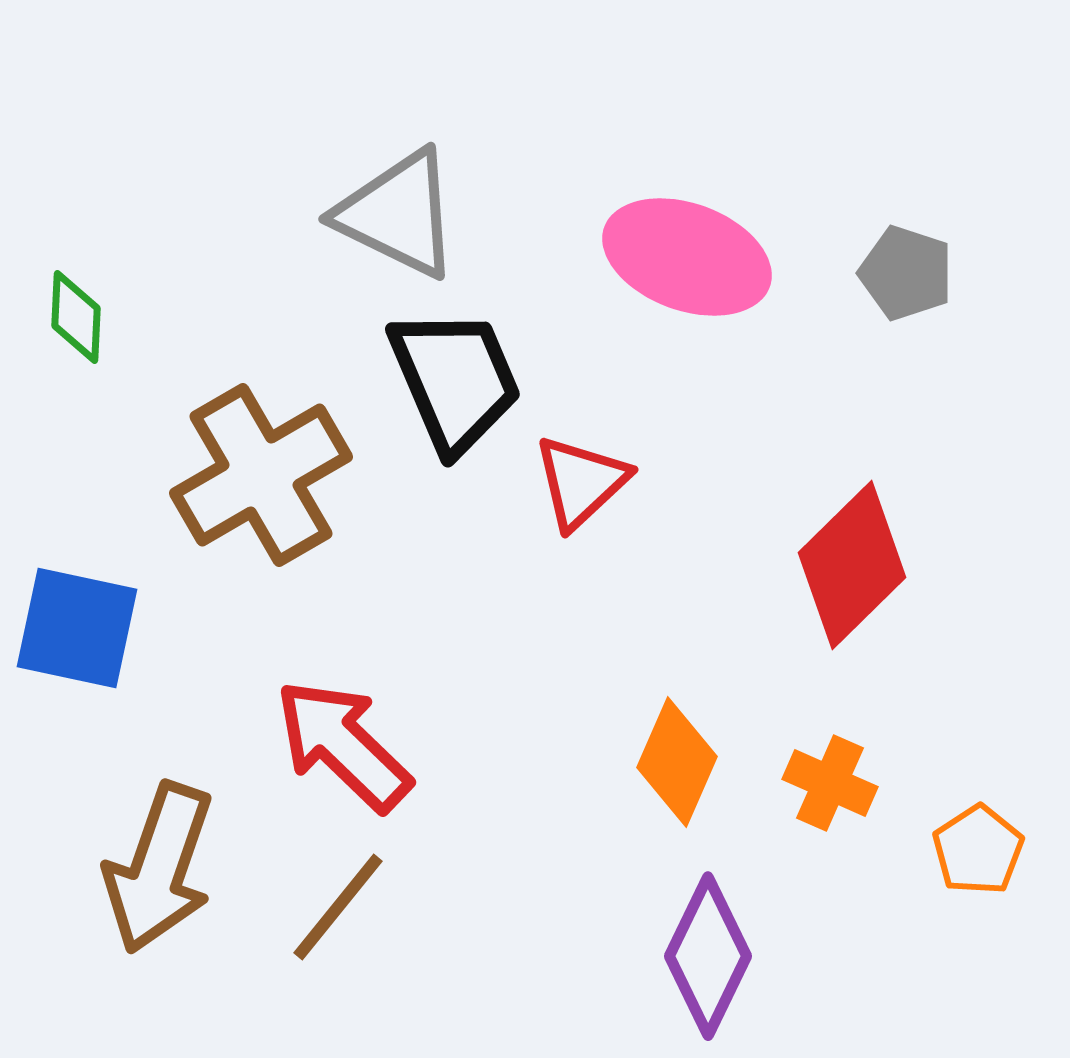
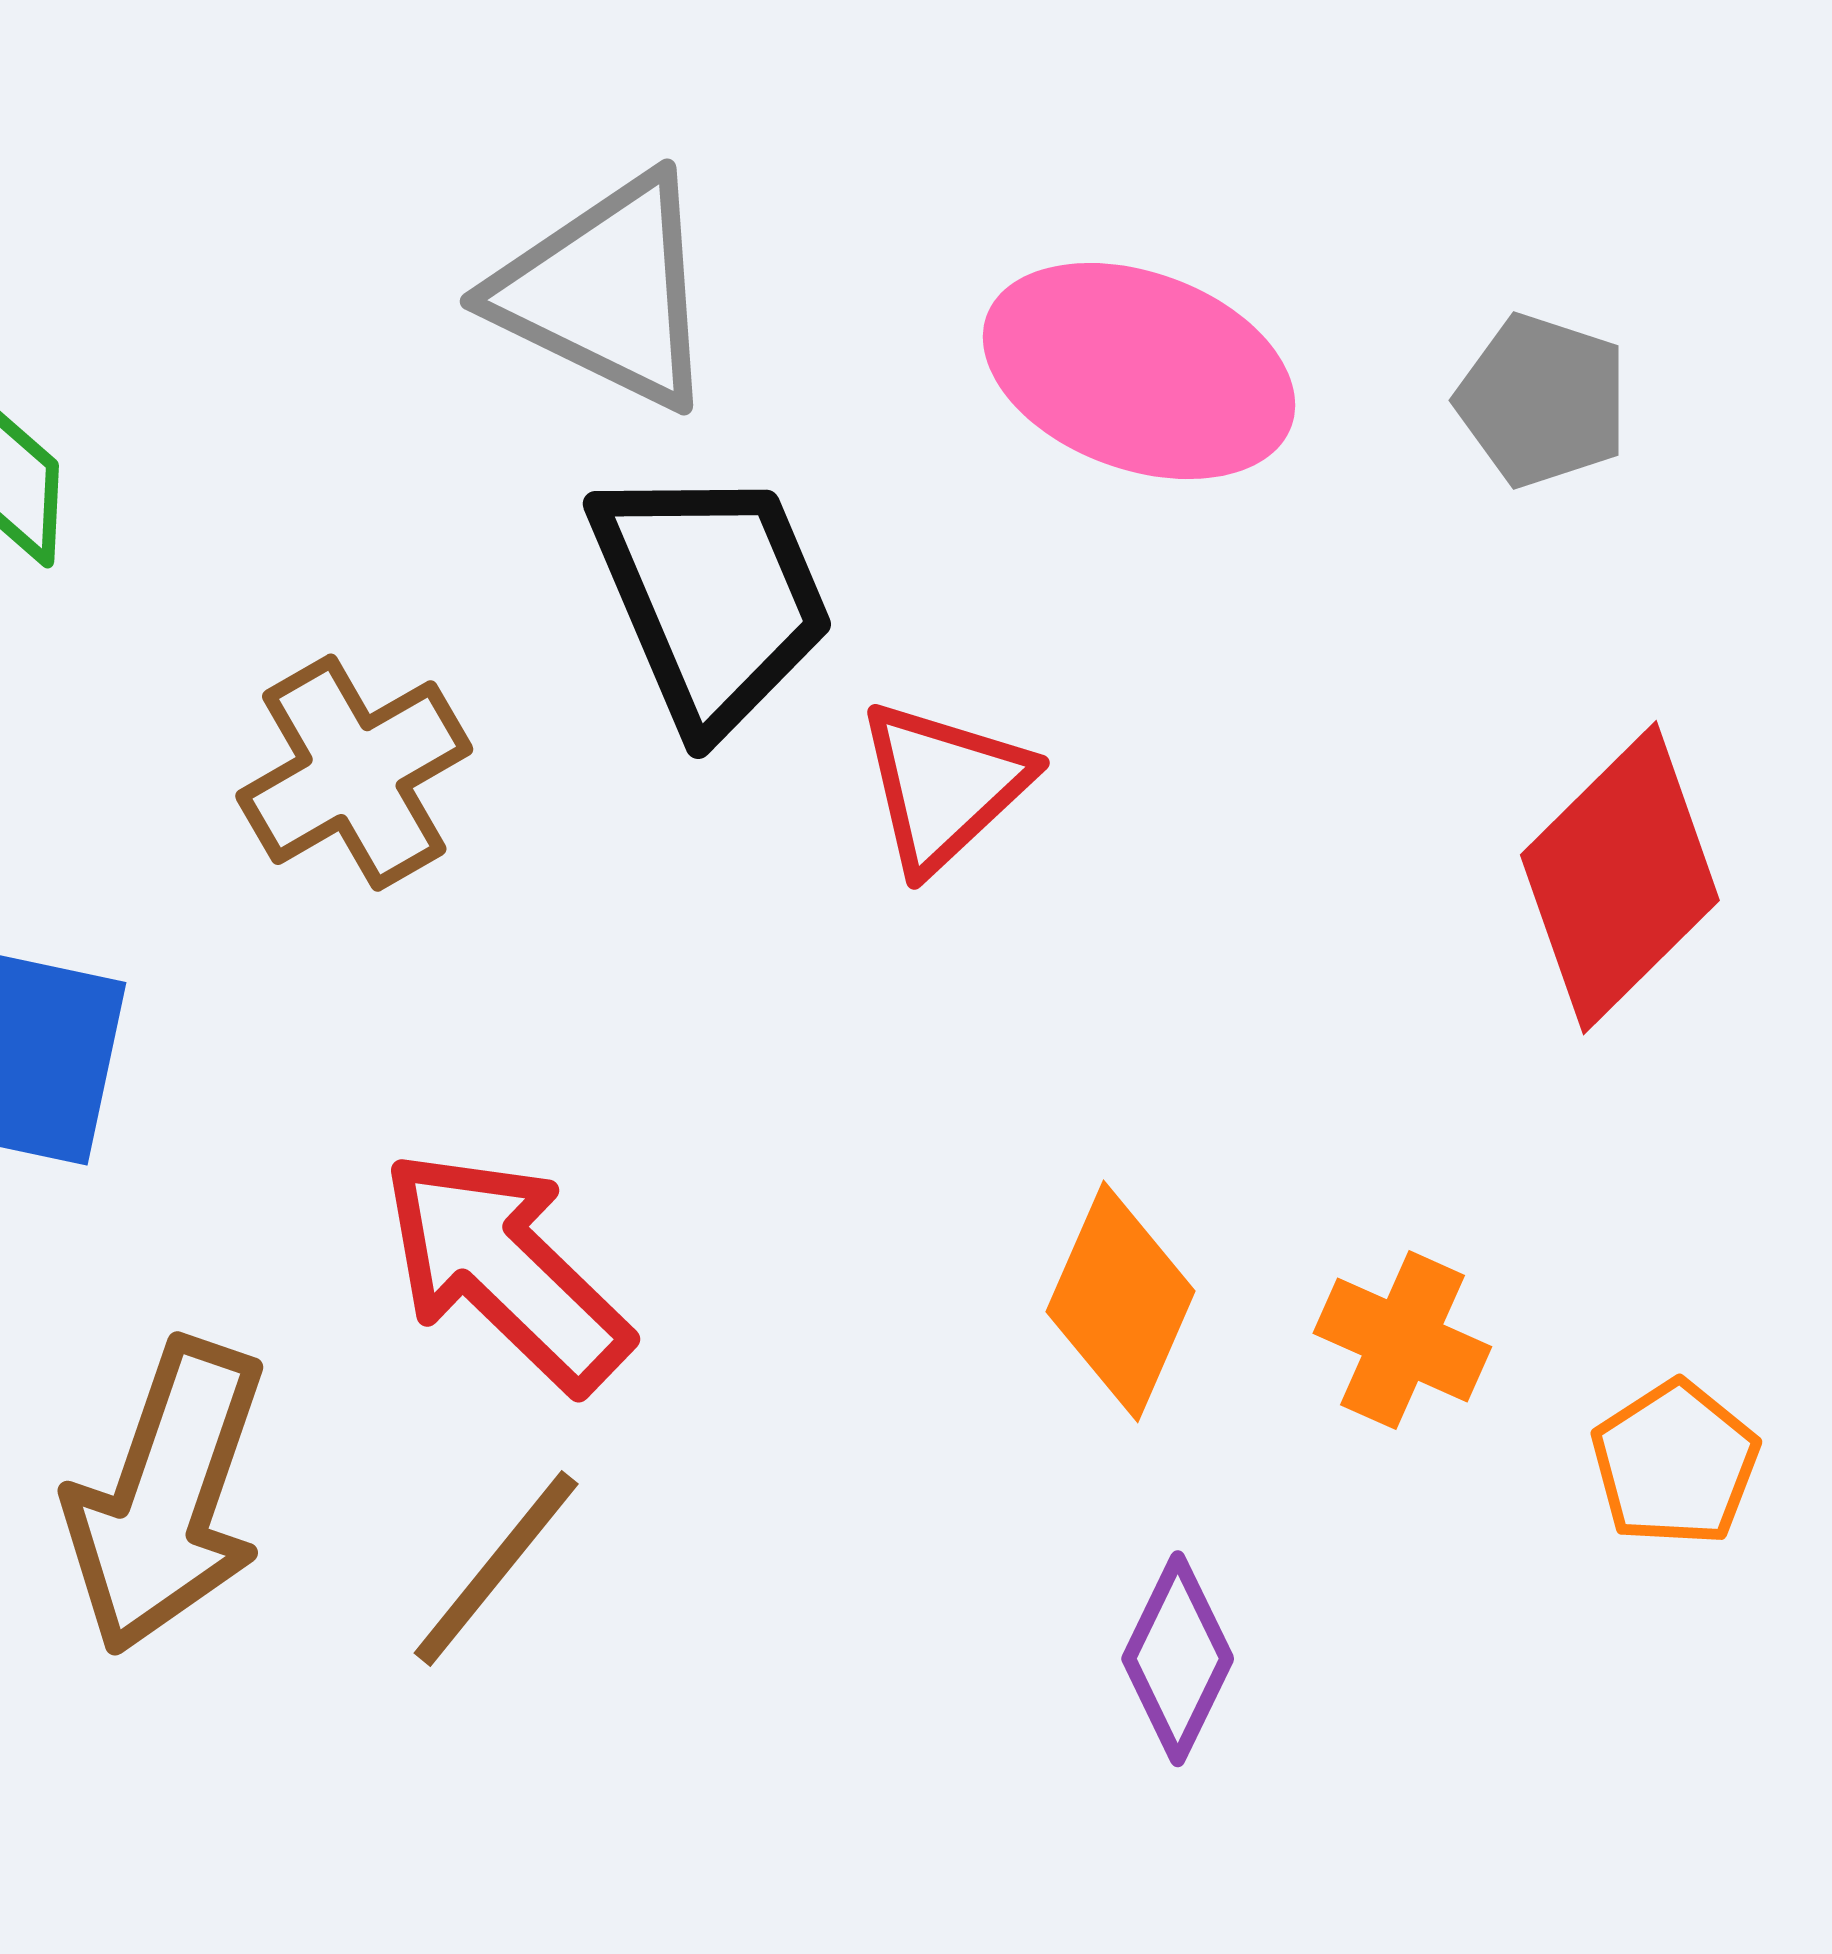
brown cross: (261, 475) -> (354, 773), size x0.7
red diamond: (852, 565) -> (1620, 878), moved
purple diamond: (708, 956) -> (1178, 1659), size x0.7

